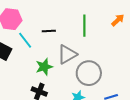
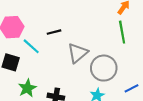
green line: (84, 26) -> (122, 32), moved
green star: (44, 67) -> (27, 88), moved

